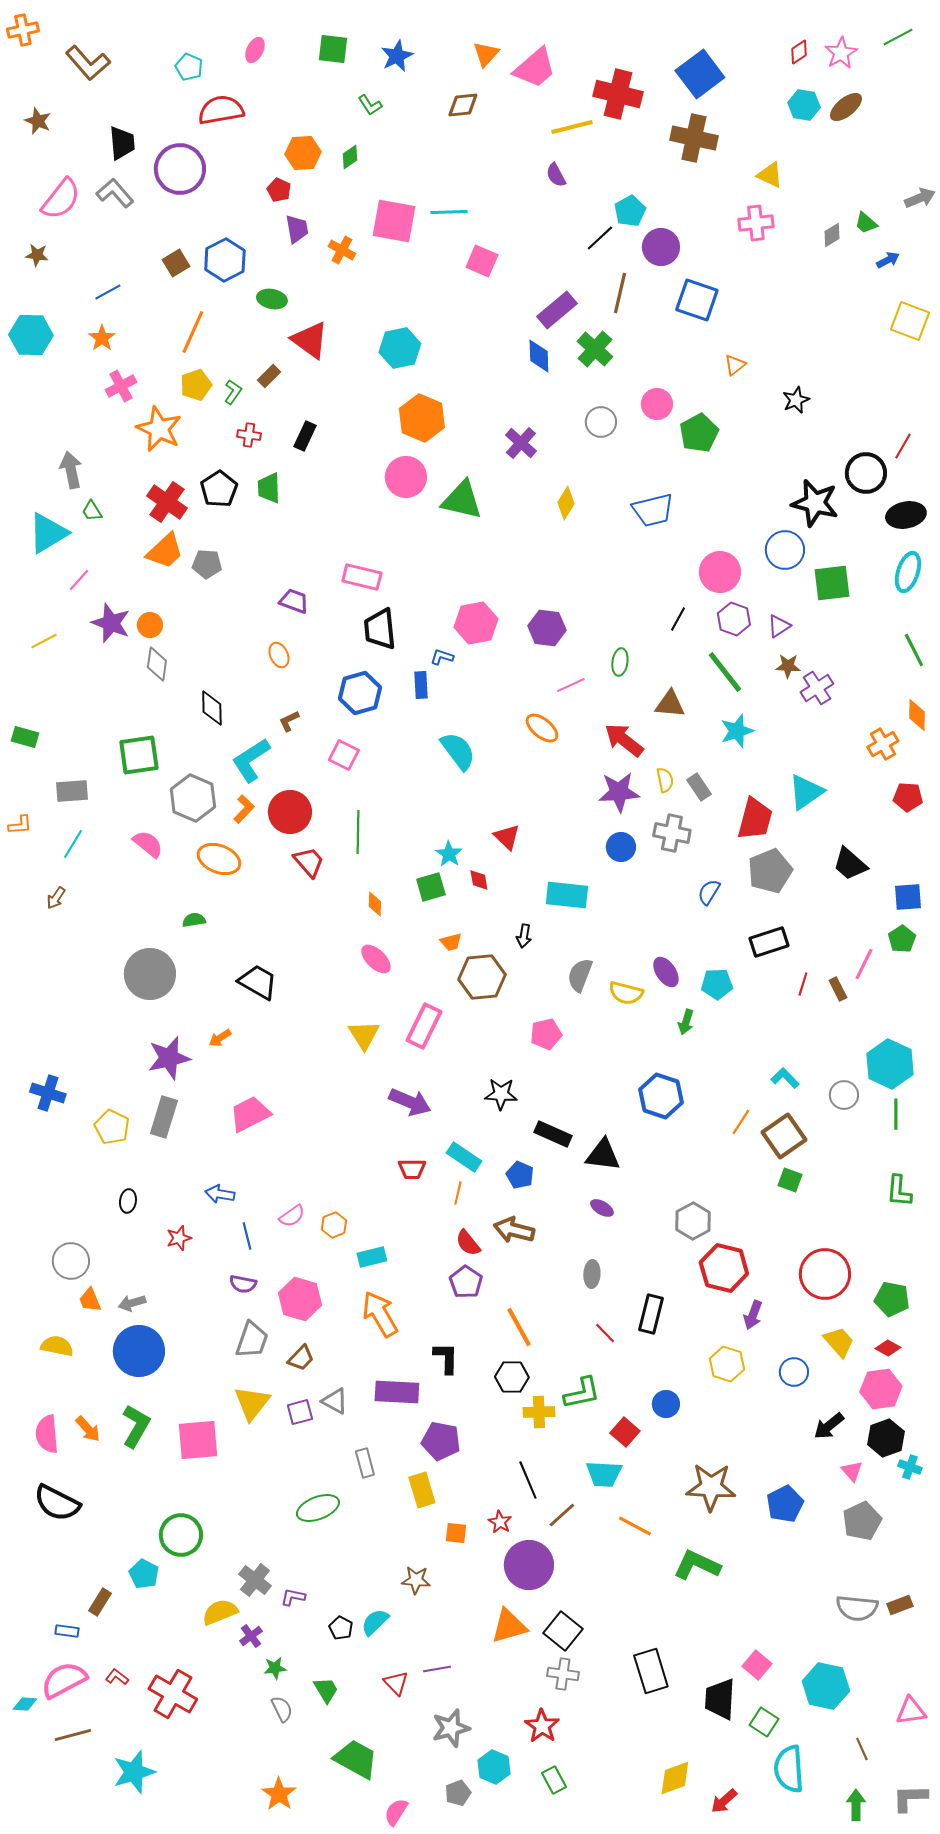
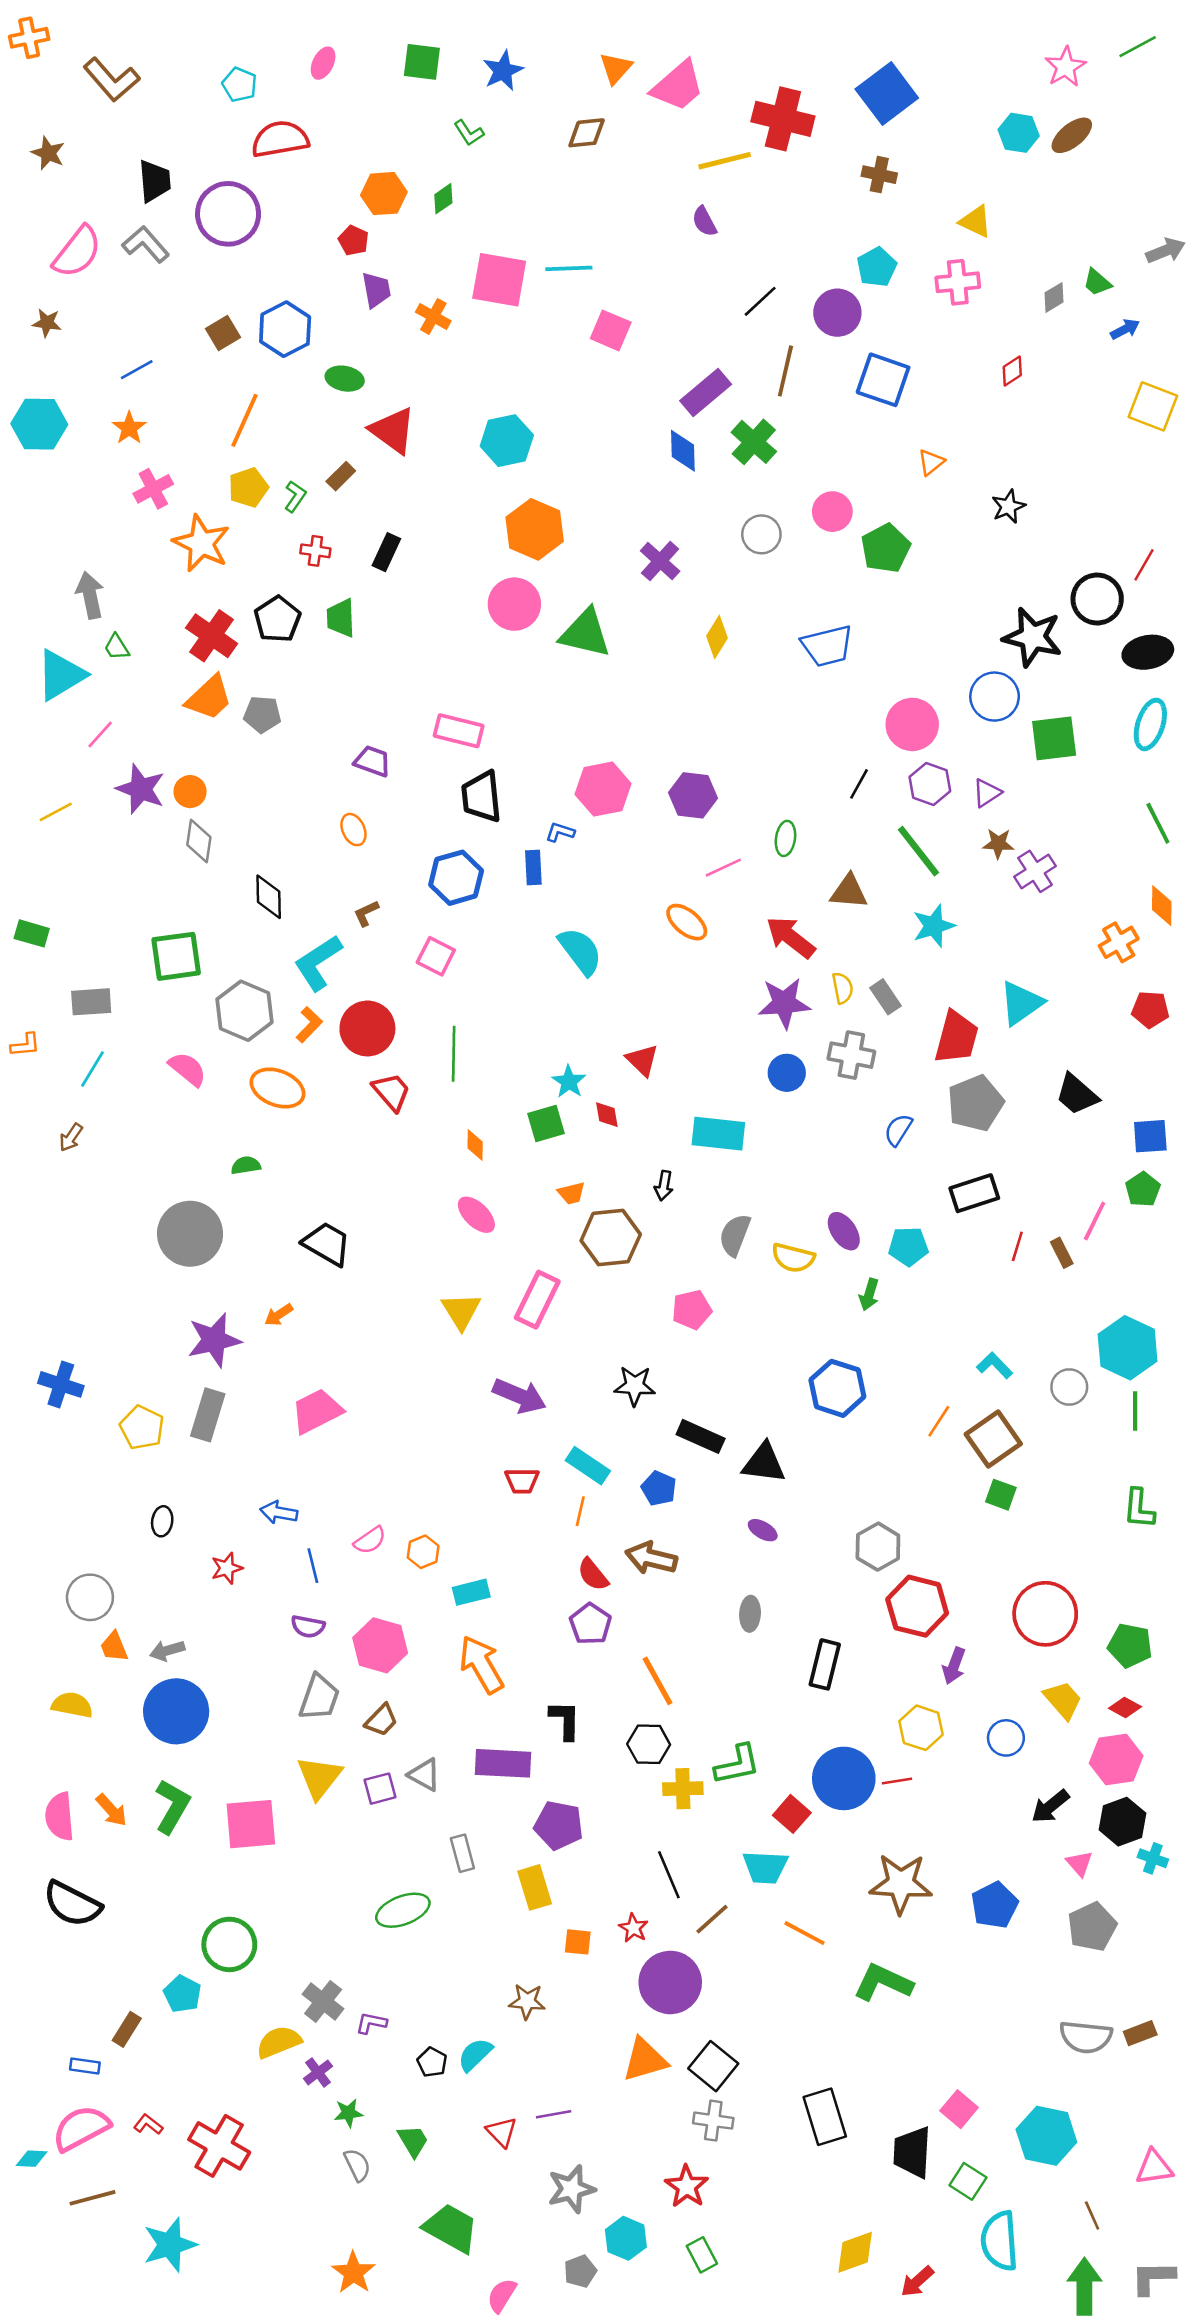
red diamond: (799, 52) -> (1012, 371), moved
brown cross: (694, 138) -> (879, 175), size x0.6
cyan pentagon: (630, 211) -> (877, 267), moved
red line: (605, 1333) -> (897, 1781), moved, turned -55
blue circle: (666, 1404) -> (844, 1778), size x1.8
green arrow: (856, 1805) -> (1084, 2287), size x1.4

